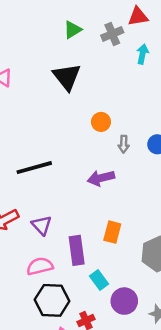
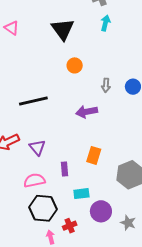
cyan arrow: (143, 54) -> (105, 23), moved
orange circle: (101, 122) -> (75, 65), moved
purple rectangle: (77, 250) -> (65, 169), size x0.6
cyan rectangle: (99, 280) -> (81, 194), turned -63

